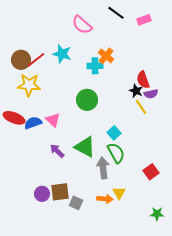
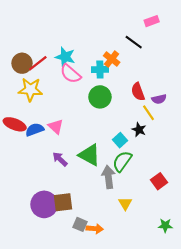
black line: (116, 13) -> (134, 42), moved
pink semicircle: (82, 25) -> (70, 74), moved
red semicircle: (143, 80) -> (138, 92), moved
black star: (136, 91) -> (139, 130), moved
green circle: (87, 100) -> (100, 97), moved
green semicircle: (116, 153) -> (122, 161), turned -115
purple circle: (42, 194) -> (44, 204), size x1.6
orange arrow: (105, 199) -> (95, 229), moved
gray square: (76, 203) -> (80, 224), moved

